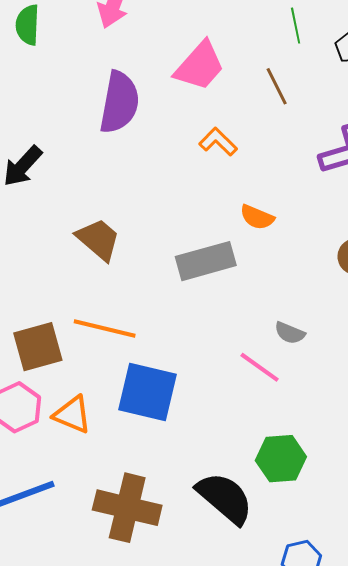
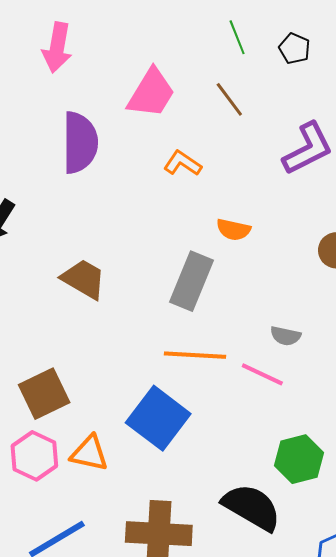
gray rectangle: (206, 261) -> (191, 281), turned -42
orange line: (105, 329) -> (195, 355), moved
blue square: (148, 392) -> (158, 418), turned 34

